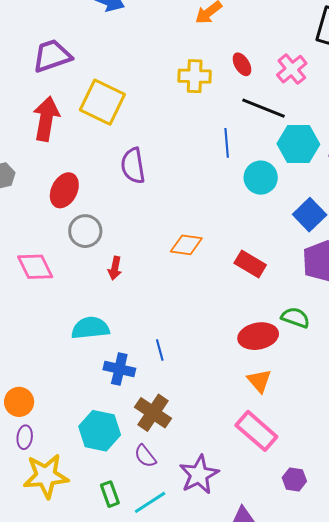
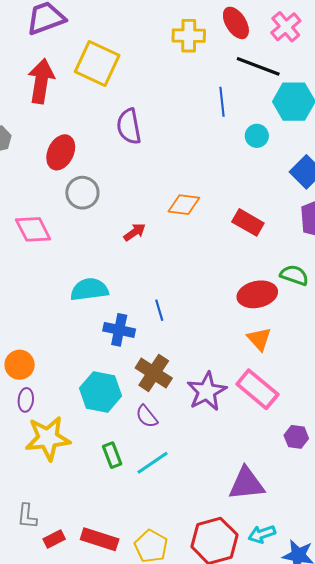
red ellipse: (242, 64) -> (236, 23), size x1.4
cyan circle: (261, 178) -> (257, 136), size x0.7
red arrow: (115, 268) -> (135, 232), moved, turned -135
purple star: (199, 475) -> (207, 391), moved

